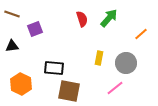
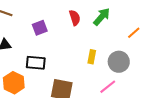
purple square: (35, 29) -> (40, 28), moved
black rectangle: (54, 68) -> (36, 63), moved

